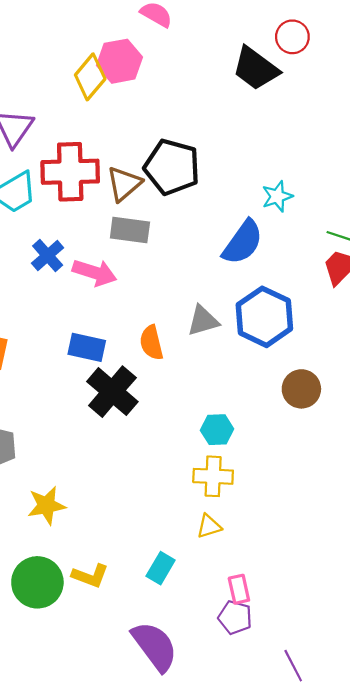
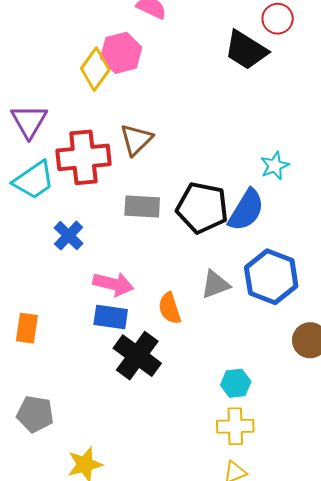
black pentagon: (172, 167) -> (202, 208), moved
brown triangle: (124, 184) -> (136, 140), moved
pink arrow: (95, 273) -> (113, 284), moved

